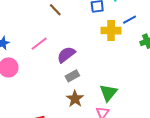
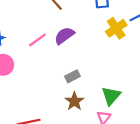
yellow cross: (111, 31) -> (116, 28), turned -36
purple semicircle: (66, 55) -> (64, 36), moved

